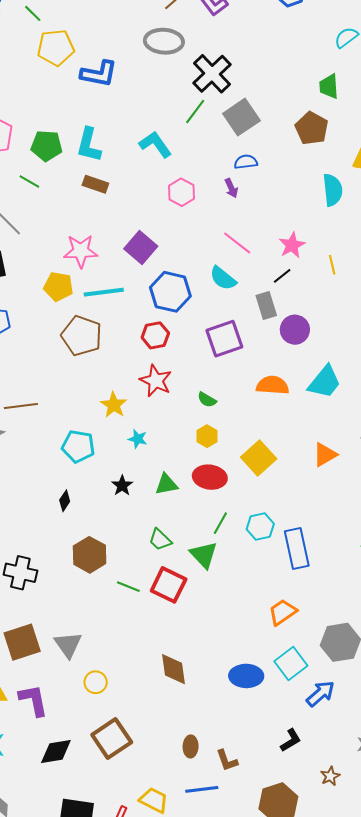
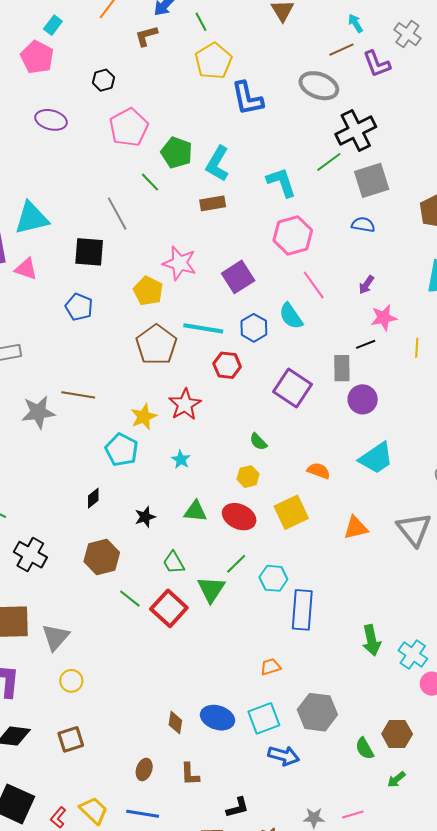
yellow pentagon: (56, 48) -> (213, 61), turned 30
blue L-shape: (99, 74) -> (247, 98), turned 51
brown rectangle: (95, 184) -> (213, 203), turned -45
purple arrow: (231, 188) -> (366, 285), moved, turned 42
pink hexagon: (181, 192) -> (293, 235), size x1.4
pink line: (237, 243) -> (314, 285), moved
cyan semicircle: (223, 278) -> (291, 316), moved
cyan line: (104, 292) -> (203, 328), moved
blue hexagon: (170, 292) -> (254, 328), size x0.7
purple square: (224, 339) -> (292, 388), turned 36
red star: (156, 381) -> (185, 405), moved
orange semicircle: (273, 385) -> (319, 471), moved, size x0.7
yellow star: (114, 405) -> (144, 417), moved
black star: (122, 486) -> (145, 517), moved
orange trapezoid: (283, 612) -> (270, 667), size x0.7
brown diamond: (174, 669) -> (175, 723), moved, size x0.7
blue arrow: (320, 694) -> (284, 756), turned 40
brown square: (112, 739) -> (71, 739), size x0.7
black L-shape: (291, 740) -> (238, 808), moved
brown L-shape: (227, 761) -> (190, 774), moved

